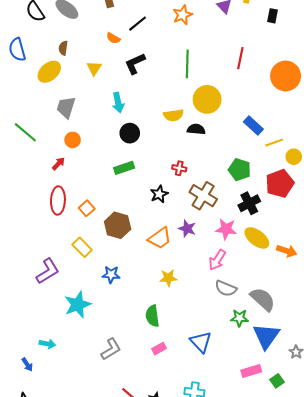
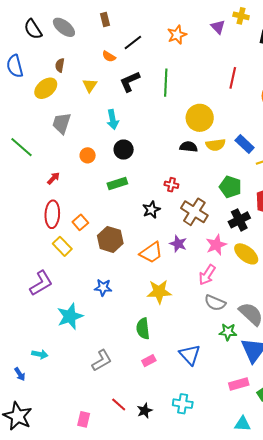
green line: (187, 64) -> (166, 83), moved
yellow semicircle: (174, 115) -> (216, 145), moved
orange circle: (73, 140) -> (88, 155), moved
pink star: (226, 229) -> (216, 245), turned -30
yellow rectangle: (82, 247) -> (62, 246), moved
yellow star: (168, 278) -> (159, 292), size x1.4

